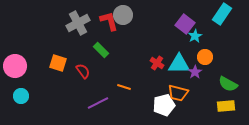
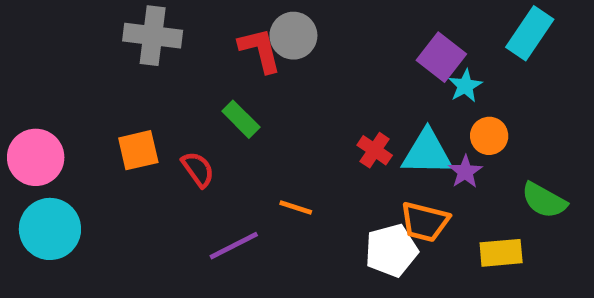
gray cross: (78, 23) -> (153, 36), moved, turned 35
orange square: (58, 63) -> (138, 150), turned -30
cyan circle: (21, 96) -> (50, 229), size x1.6
yellow rectangle: (226, 106) -> (501, 253), moved

